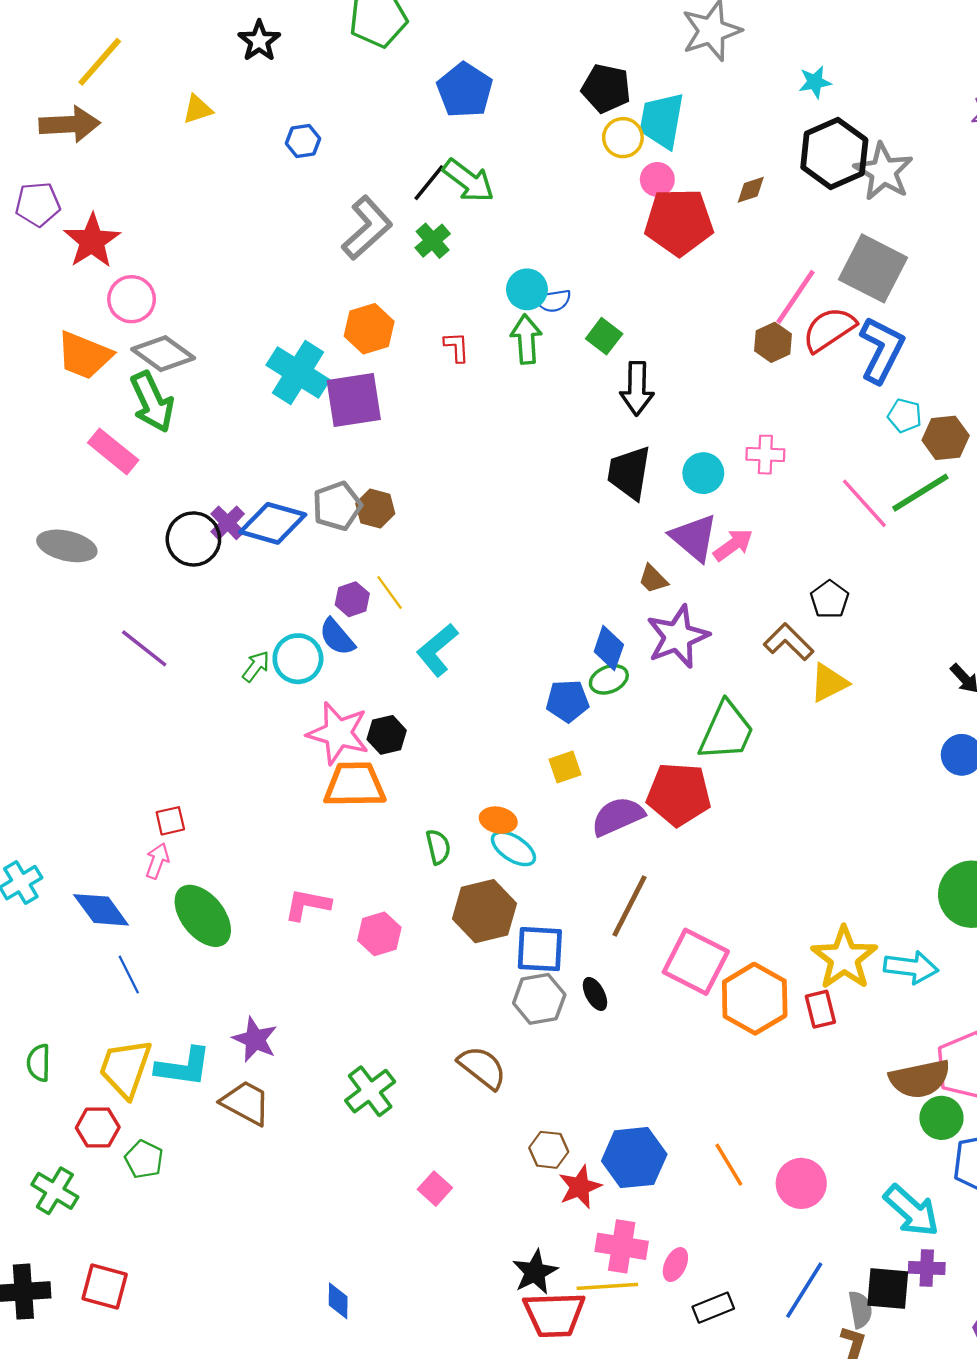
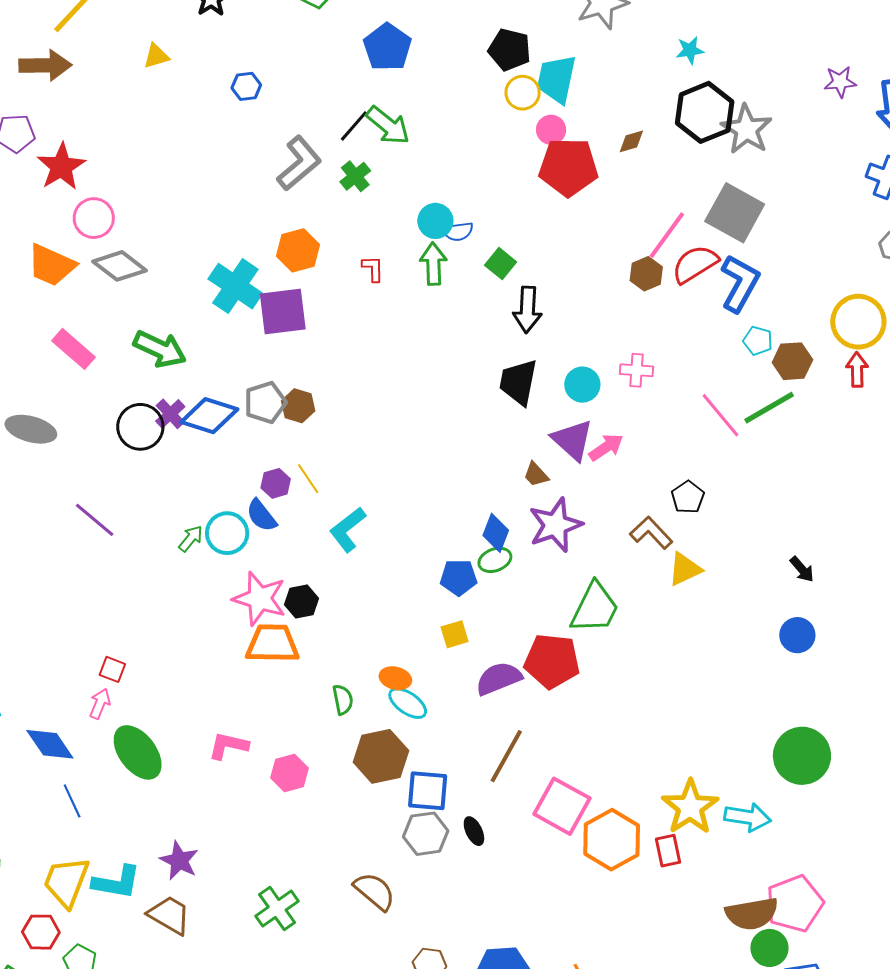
green arrow: (152, 402) -> (160, 349), moved, turned -42
red square: (170, 821) -> (112, 669), turned 32

